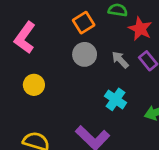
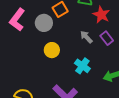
gray circle: (85, 54) -> (44, 23), moved
yellow circle: (34, 85) -> (52, 50), moved

